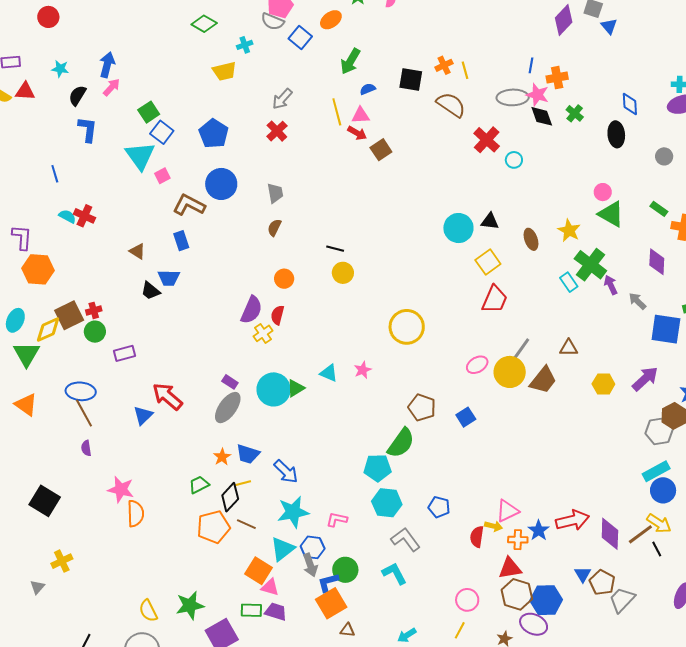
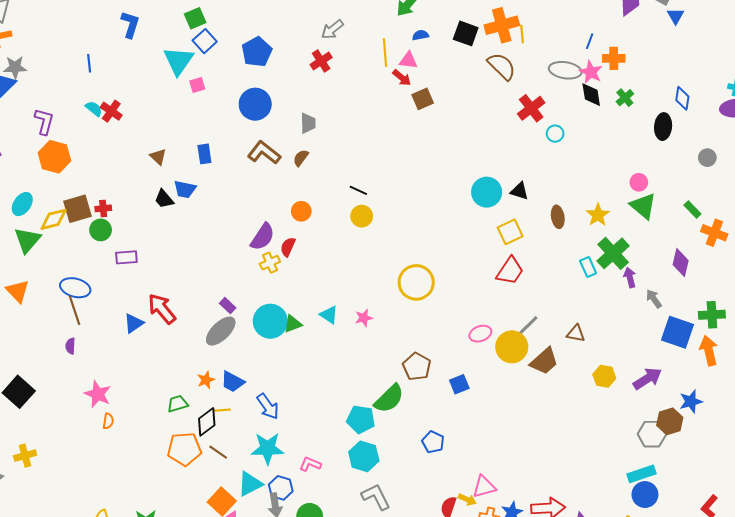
orange cross: (444, 65) -> (502, 25), size x1.8
brown L-shape: (189, 205) -> (264, 153), moved
blue pentagon: (439, 507) -> (433, 442), moved
orange semicircle: (136, 514) -> (108, 421), size x0.6

